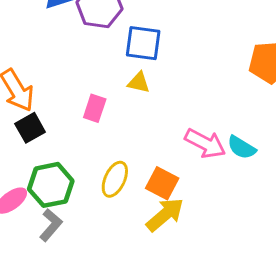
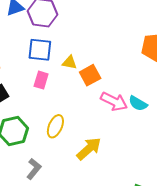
blue square: (143, 43) -> (40, 50), moved
orange square: (162, 183) -> (90, 75), moved, turned 35
gray L-shape: (51, 225) -> (34, 169), moved

